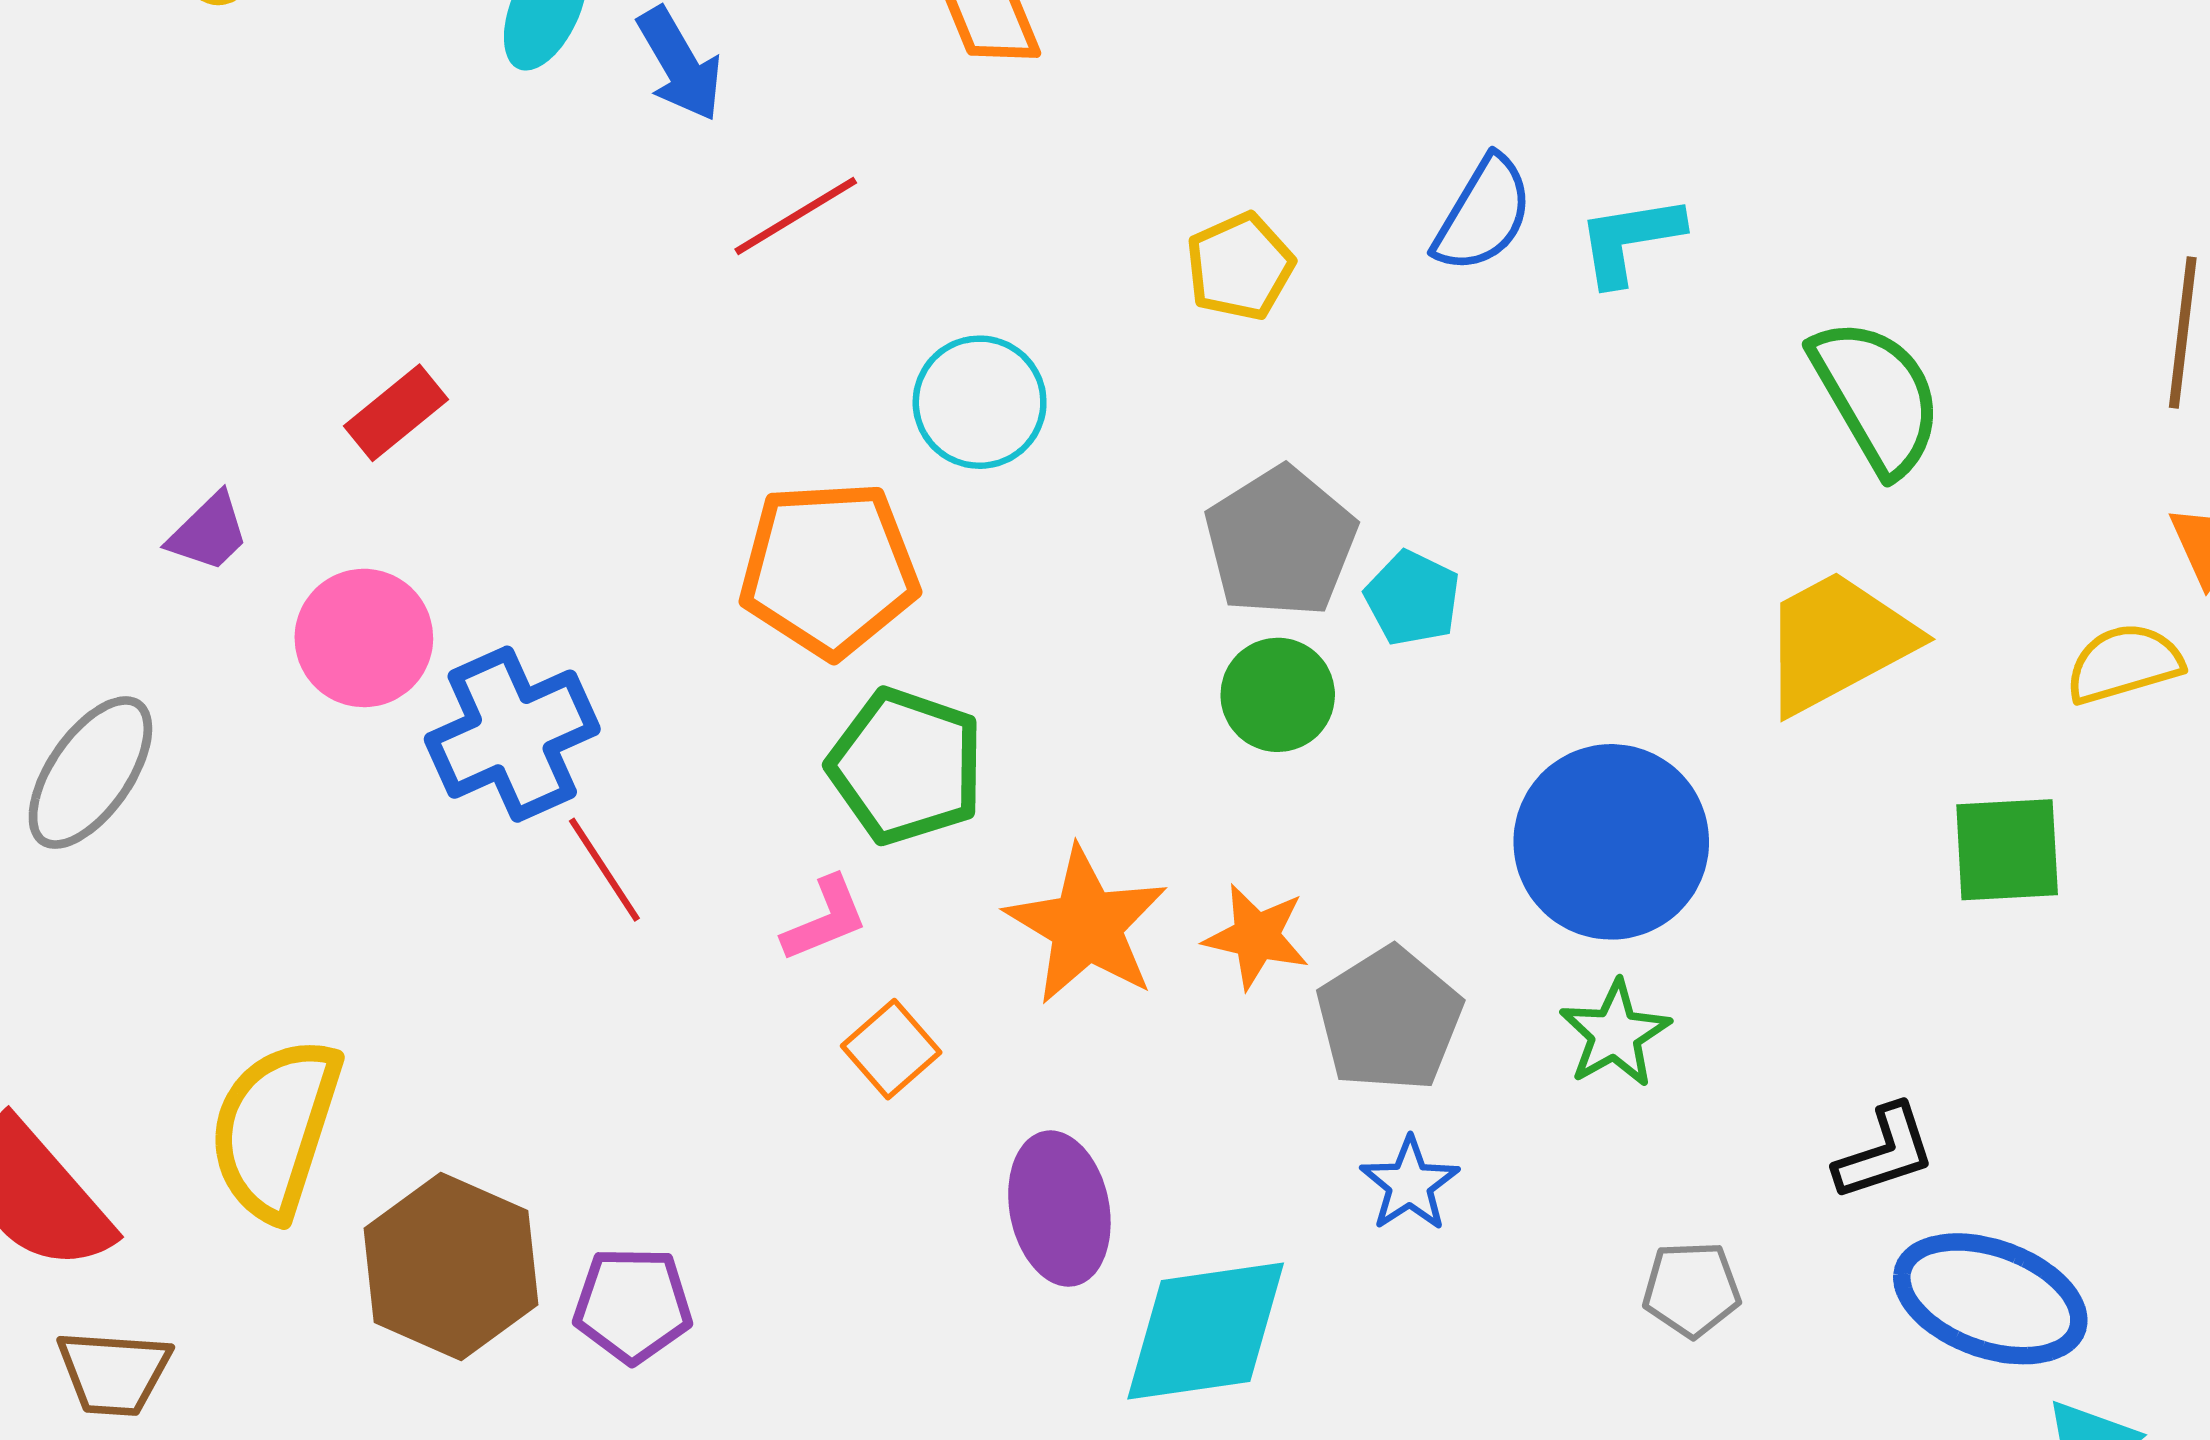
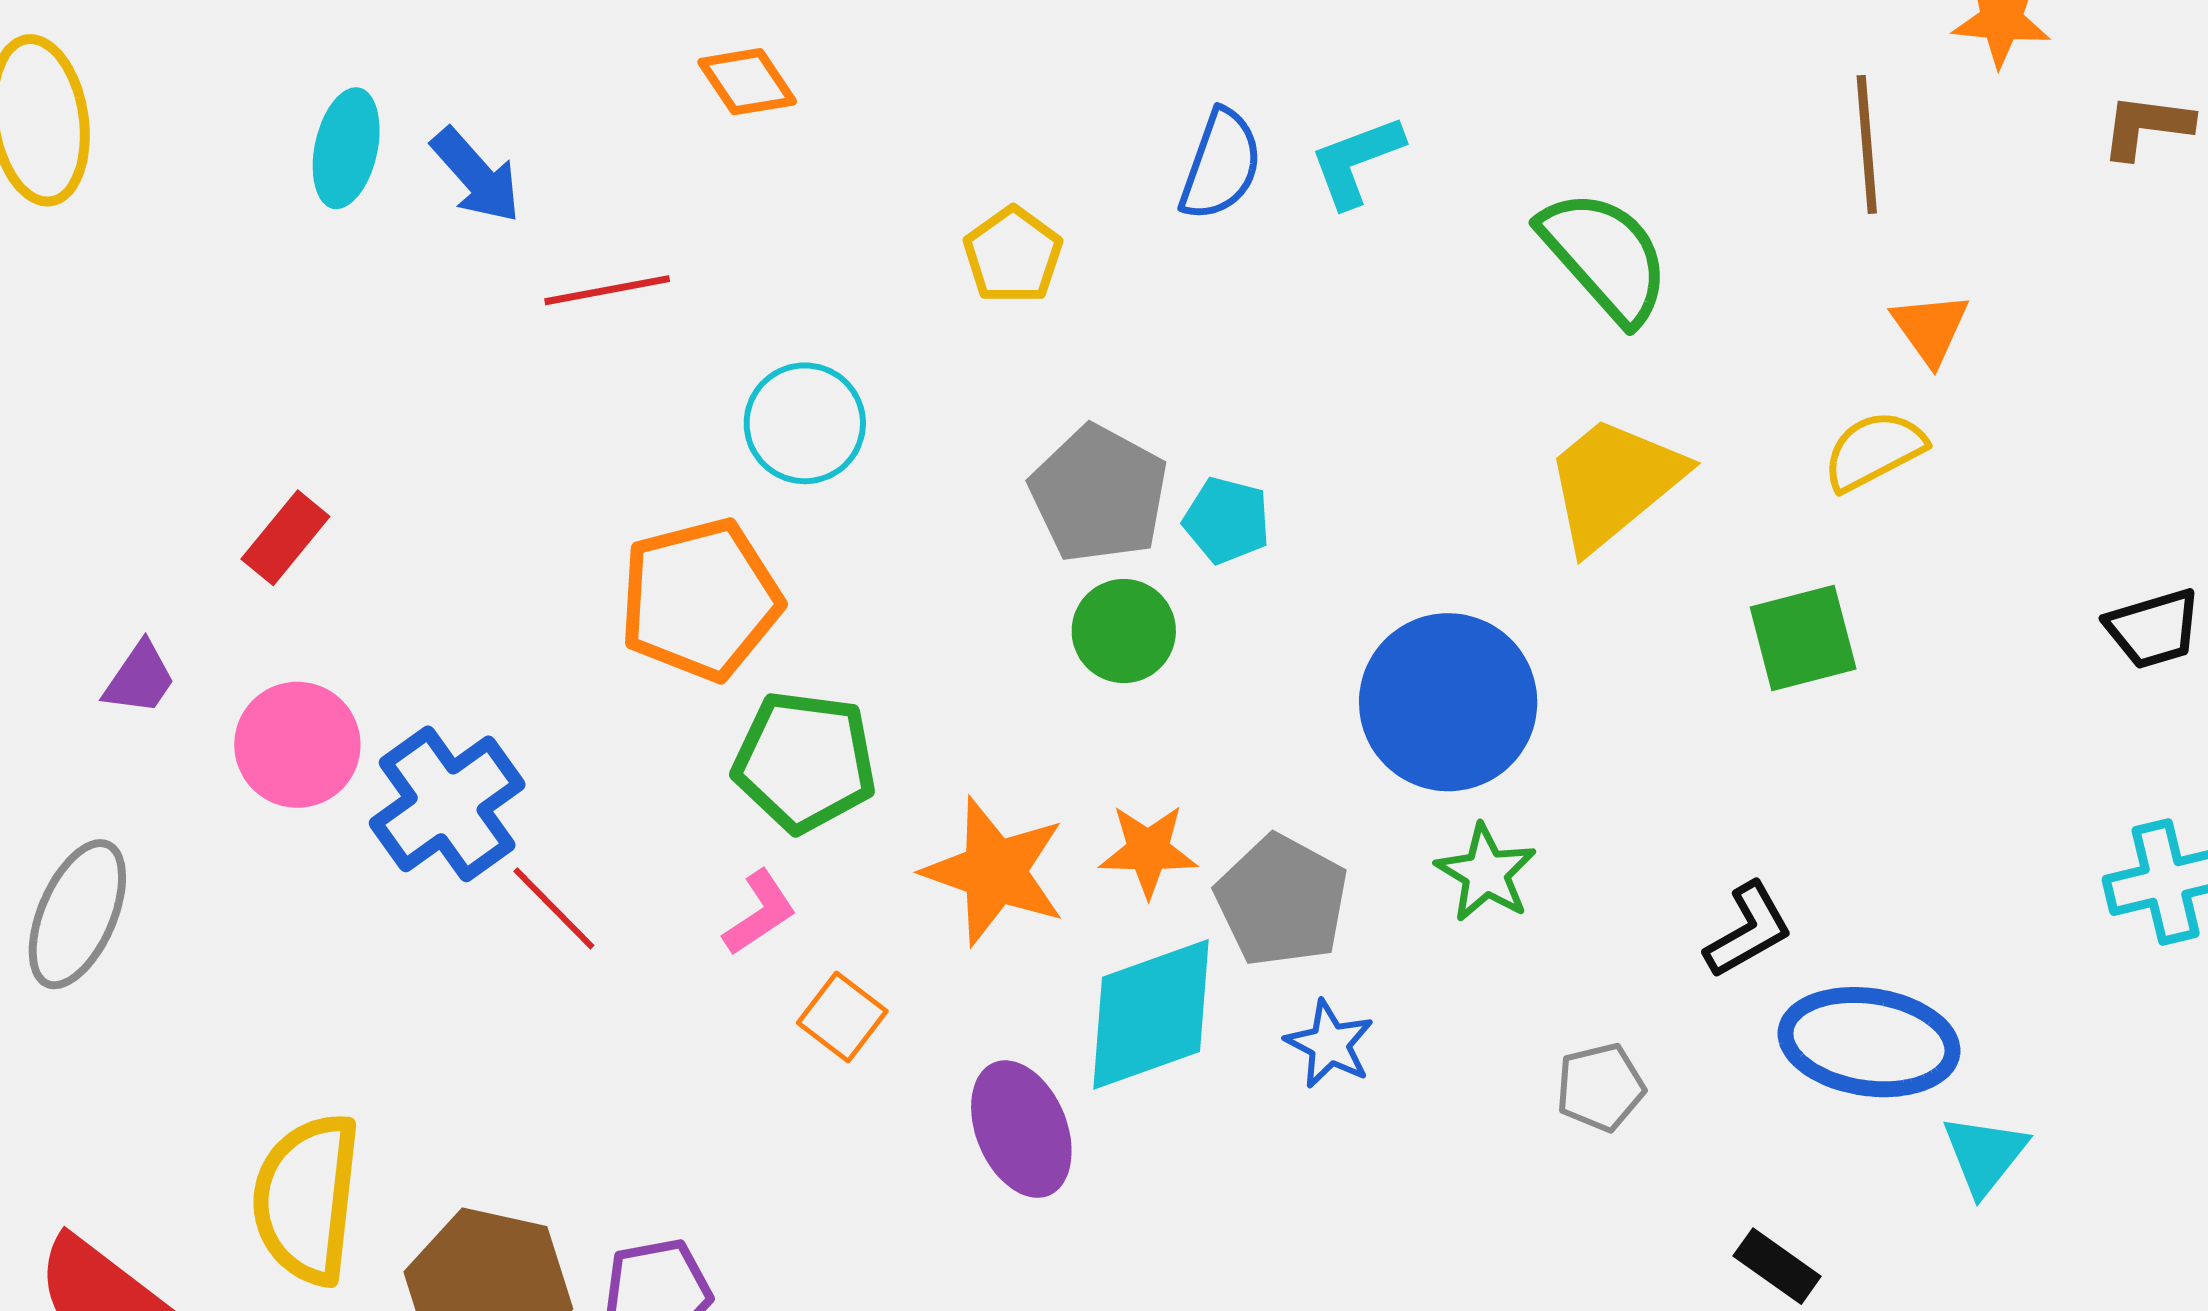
red line: (796, 216) -> (607, 290), turned 32
cyan diamond: (1206, 1331) -> (1151, 1014), moved

